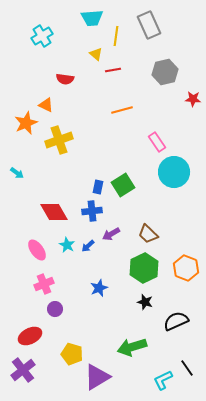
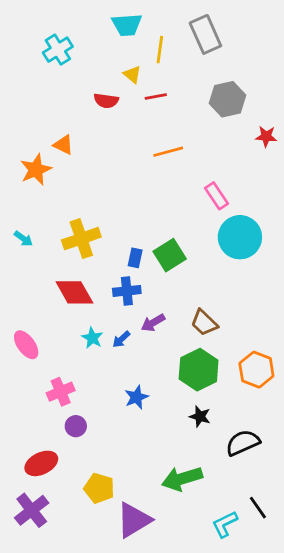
red semicircle: (65, 79) -> (106, 101), moved
yellow cross: (59, 140) -> (81, 239), moved
pink ellipse: (37, 250) -> (26, 345), moved

